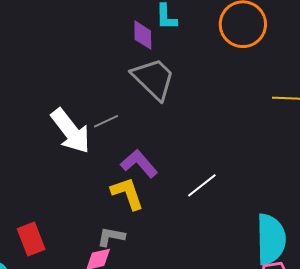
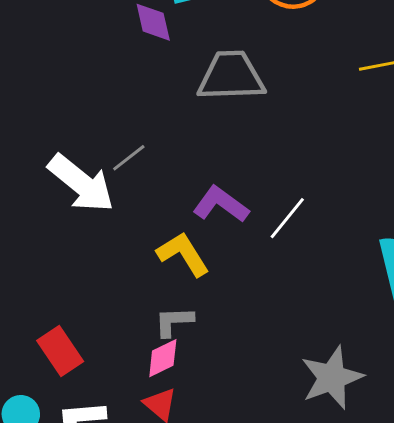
gray trapezoid: (154, 79) -> (231, 76), moved, turned -33
purple L-shape: (139, 164) -> (221, 204), moved

